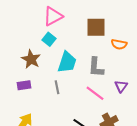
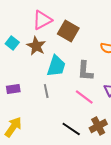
brown square: (96, 27) -> (68, 31), moved, turned 30
cyan square: (49, 39) -> (12, 43), moved
brown star: (31, 59) -> (36, 46), moved

